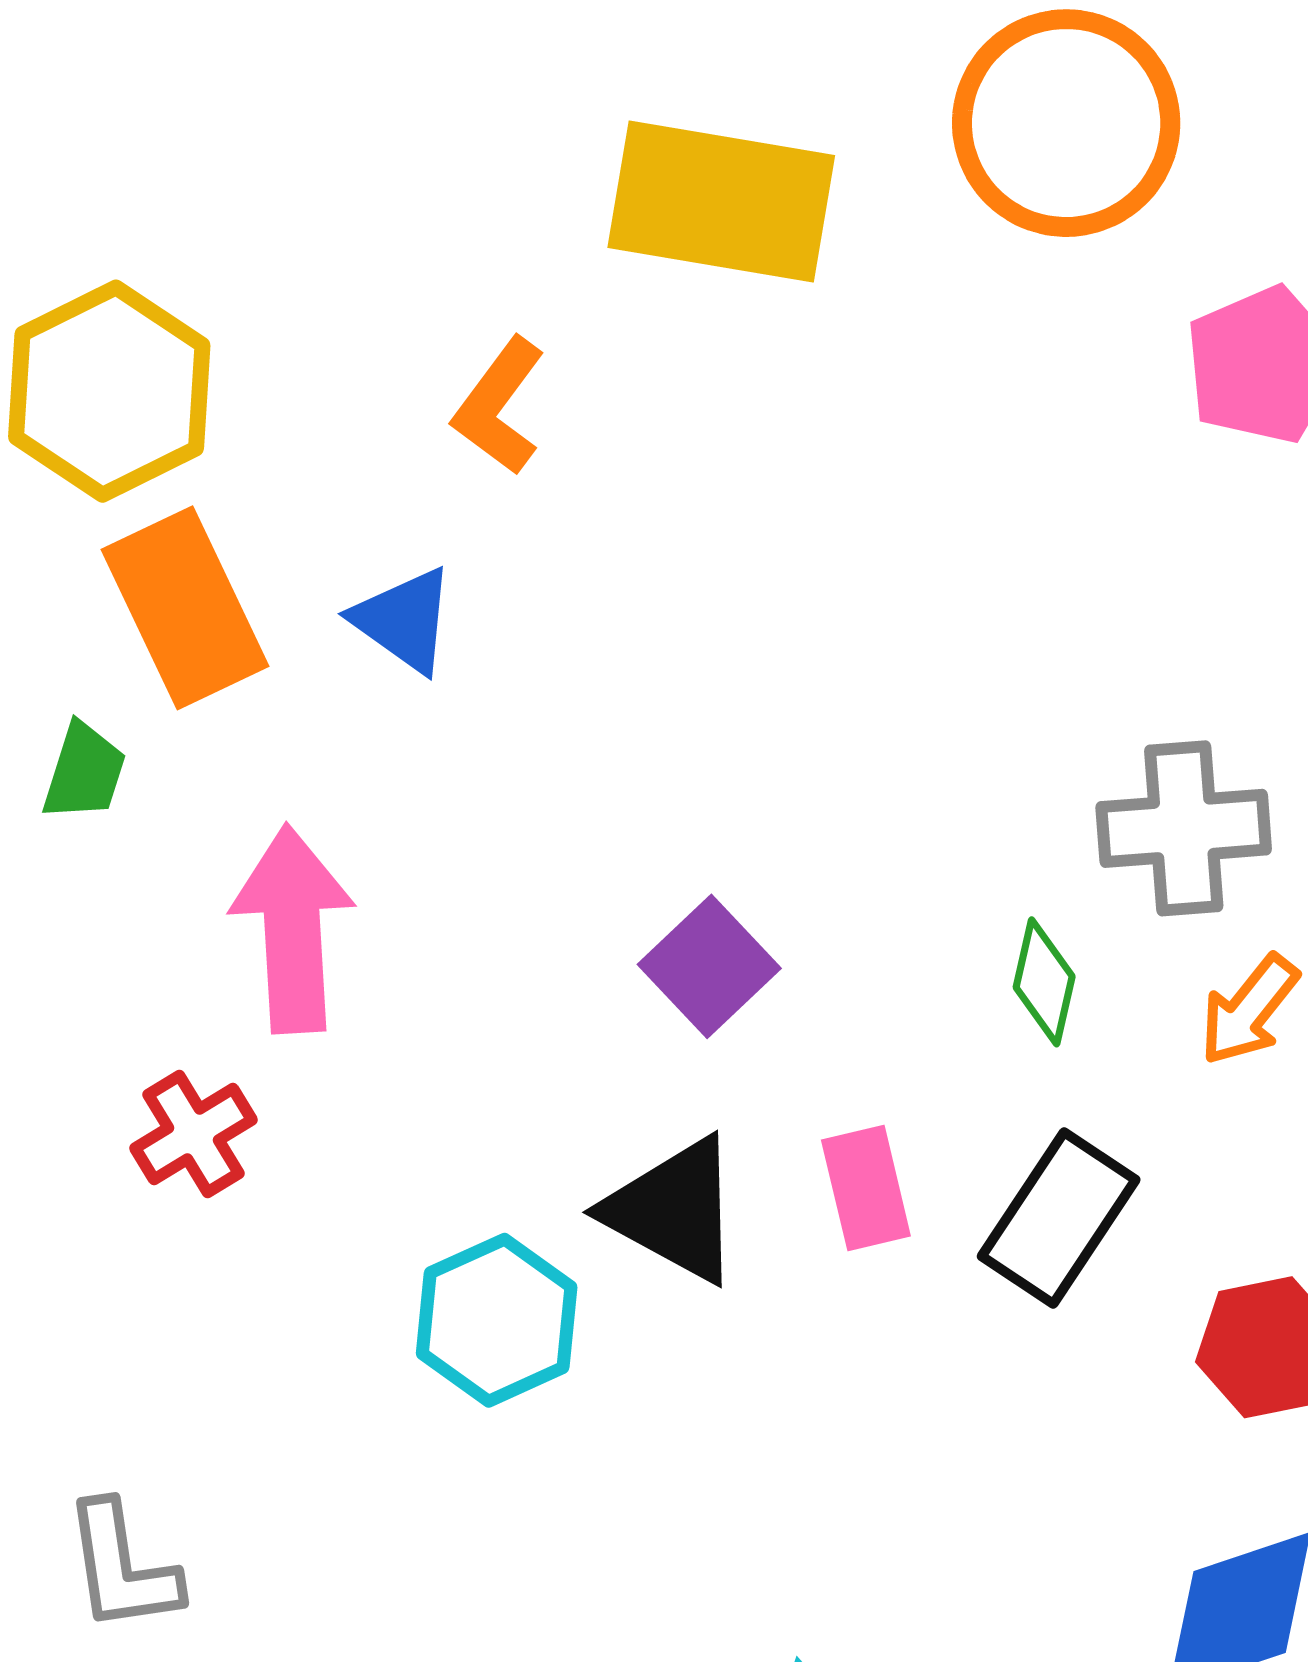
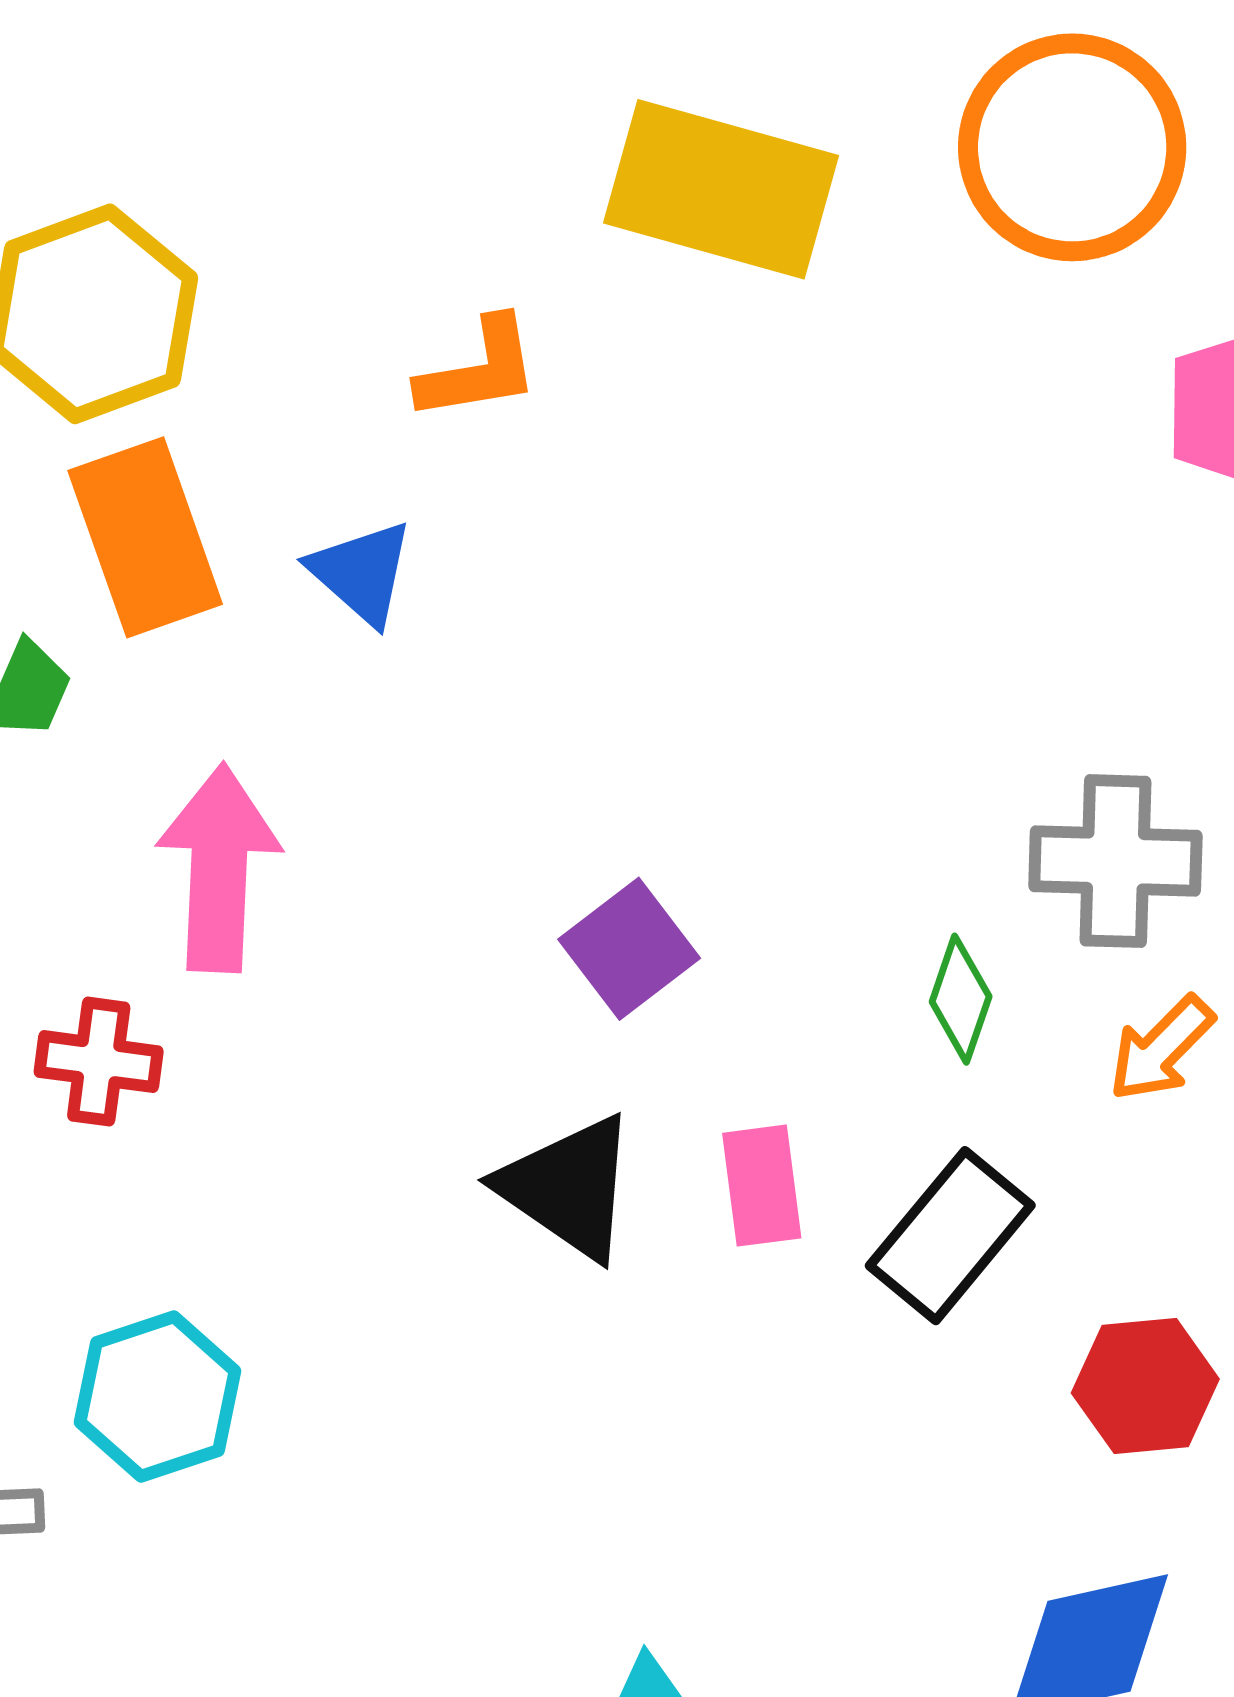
orange L-shape: (499, 406) -> (479, 370), turned -142
red cross: (193, 1134) -> (99, 1062), turned 33
cyan hexagon: (497, 1320) -> (158, 1397), moved

